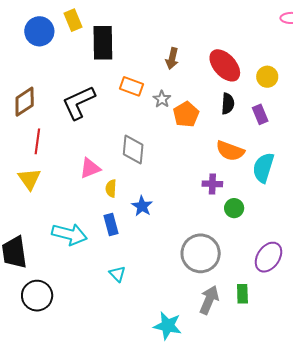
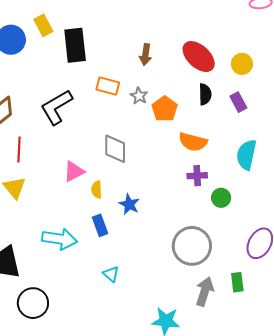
orange semicircle: (230, 151) -> (193, 142), moved

